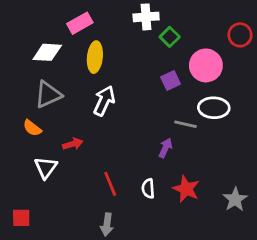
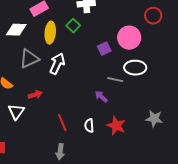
green square: (170, 37) -> (73, 26), moved
gray triangle: (48, 94) -> (29, 59), moved
purple arrow: (166, 148) -> (101, 97), turned -72
gray star: (235, 199) -> (154, 119), moved, turned -30

